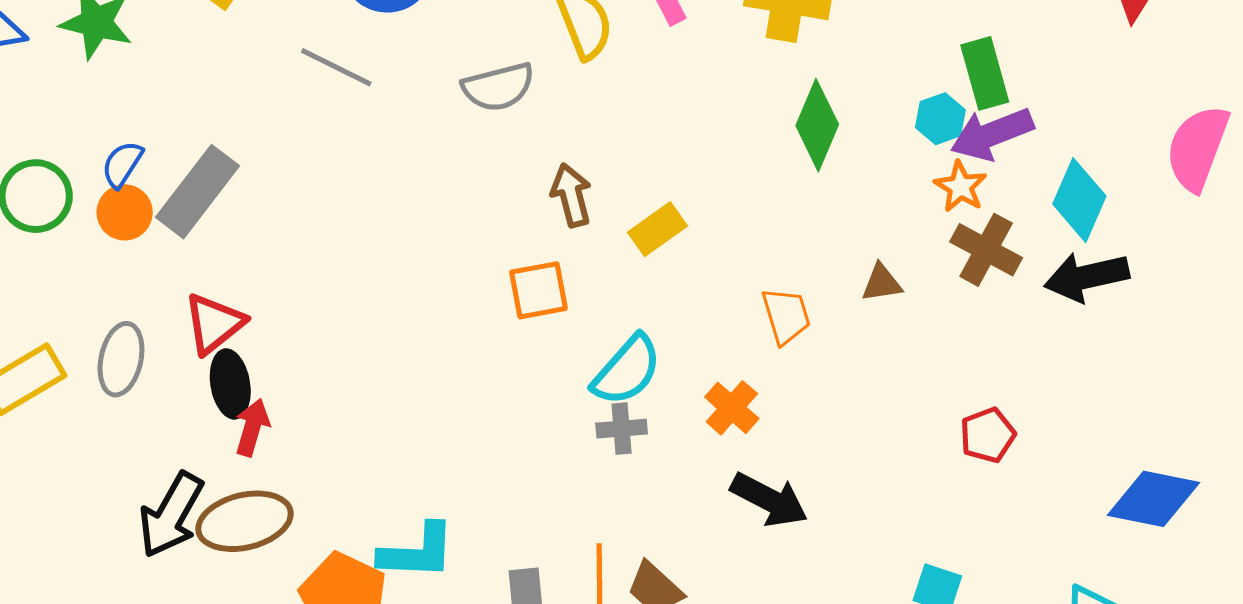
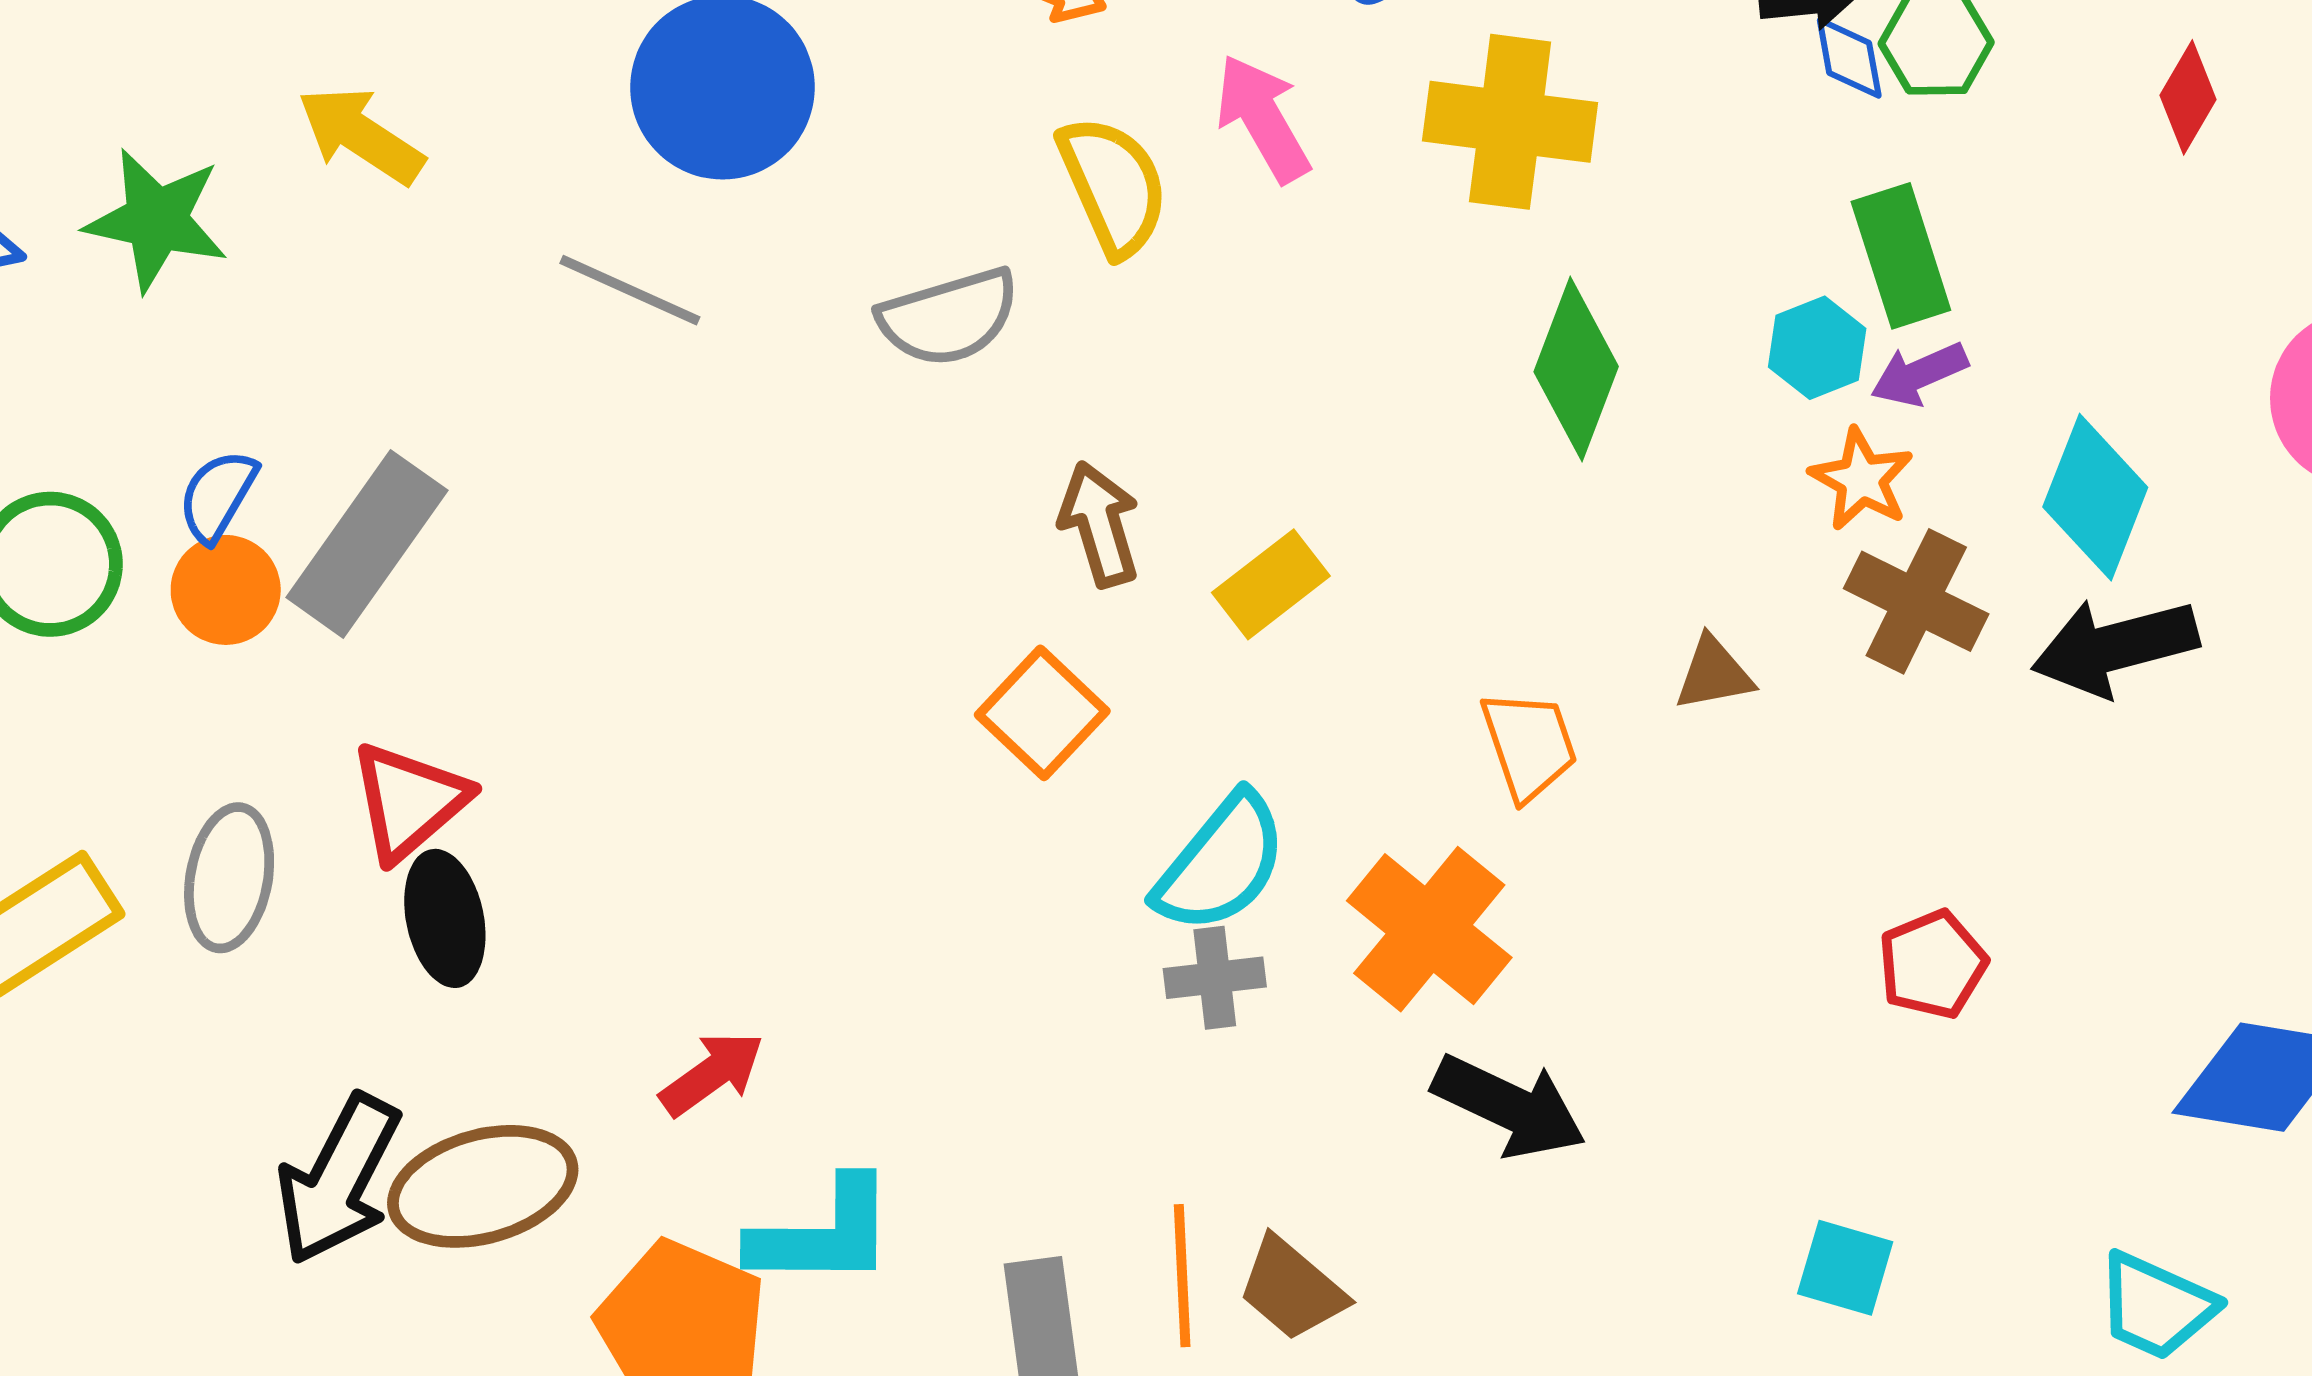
purple arrow: (992, 134) -> (1919, 374), size x0.6
orange square: (539, 290) -> (1042, 713), turned -34
orange cross: (732, 408) -> (1429, 929), size x1.5
red arrow: (252, 427) -> (712, 1074), moved, turned 40

